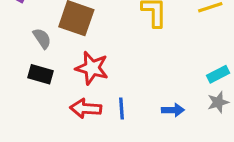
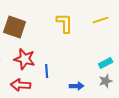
blue line: (121, 108) -> (47, 71), moved

